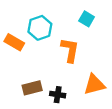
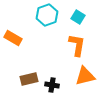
cyan hexagon: (40, 28) -> (47, 15), moved
orange L-shape: (70, 50) -> (77, 45), moved

